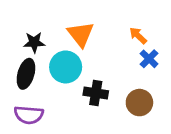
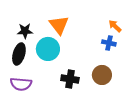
orange arrow: (138, 36) -> (115, 26), moved
blue cross: (149, 59) -> (109, 43), turned -32
black cross: (96, 93) -> (70, 79), moved

